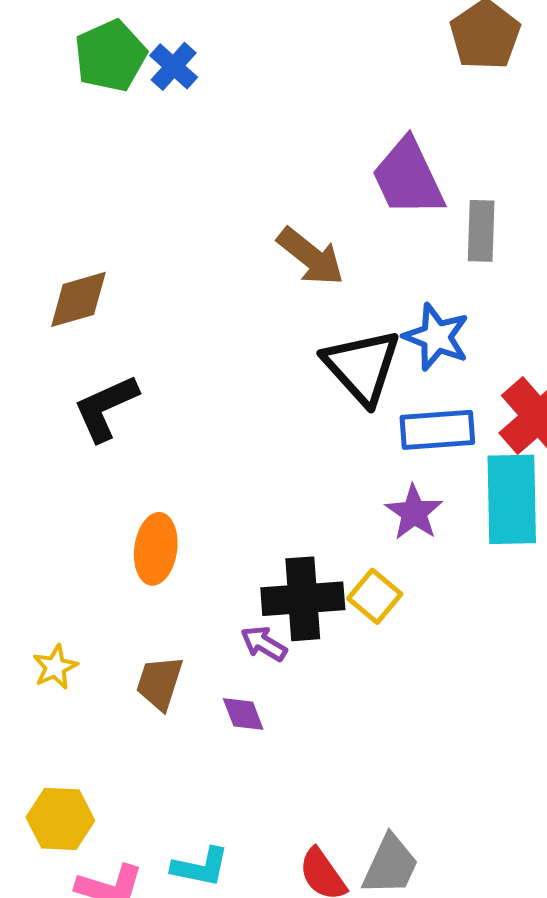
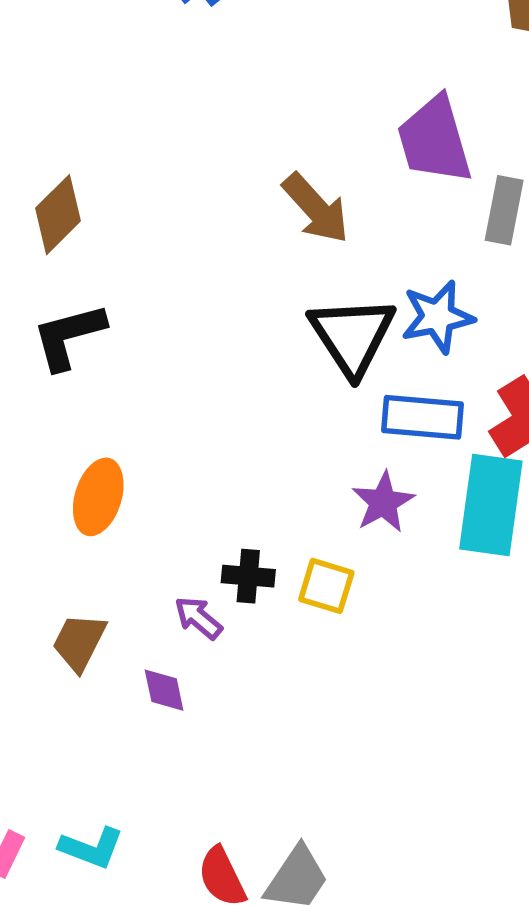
brown diamond: (78, 299) -> (58, 215), turned -38
blue star: (436, 337) -> (438, 317), turned 30
yellow square: (375, 596) -> (326, 586), turned -32
black cross: (303, 599) -> (248, 576), size x0.6

